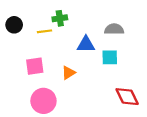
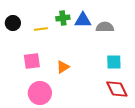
green cross: (60, 18) -> (63, 18), moved
blue triangle: (86, 44) -> (83, 20), moved
cyan square: (110, 57) -> (114, 62), moved

